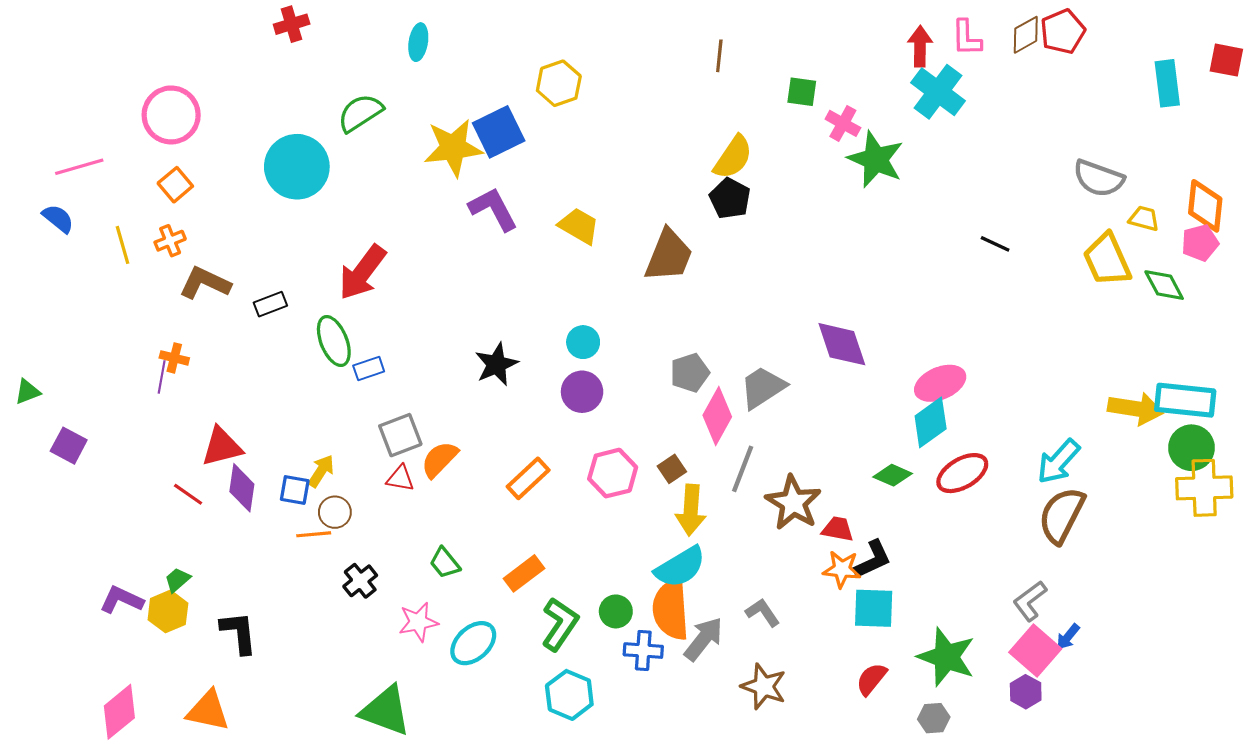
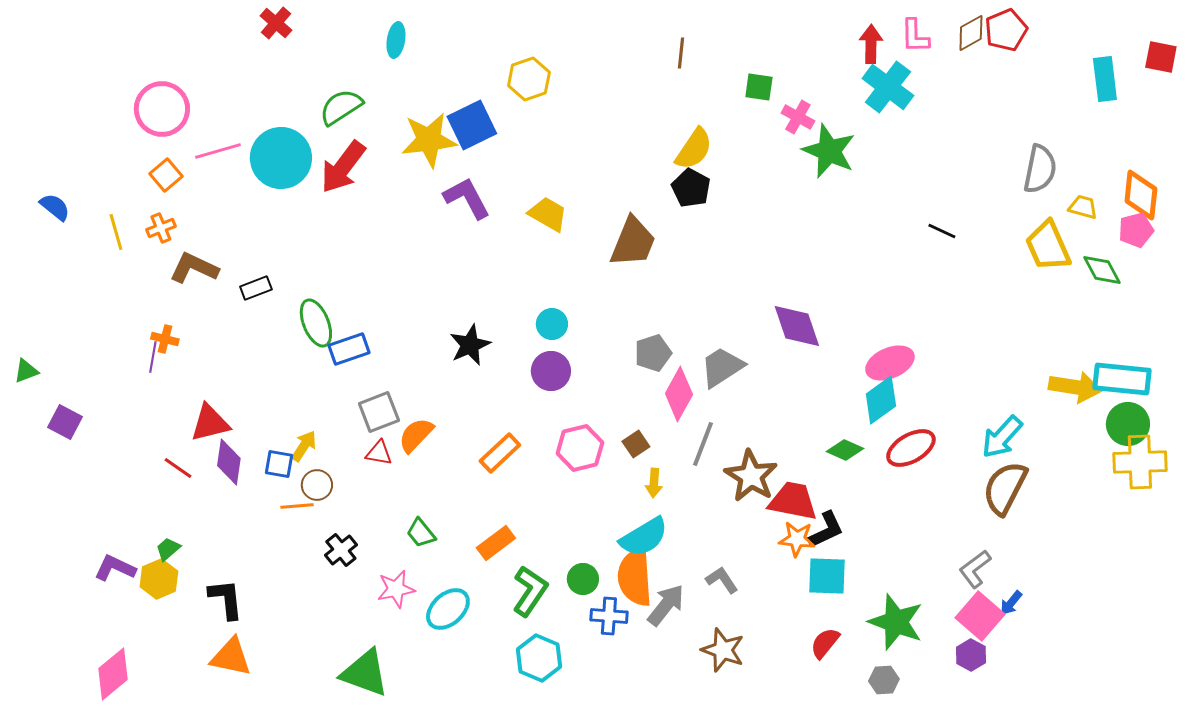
red cross: (292, 24) -> (276, 23), turned -32
pink line: (79, 167) -> (218, 151), moved
gray semicircle: (1099, 178) -> (1040, 169), turned -99
red arrow: (362, 272) -> (343, 167), moved
blue rectangle: (369, 368) -> (349, 349), size x1.4
yellow arrow: (691, 510) -> (654, 483), size x0.6
red trapezoid: (838, 529) -> (793, 501), size x1.6
orange triangle: (208, 711) -> (231, 657), moved

